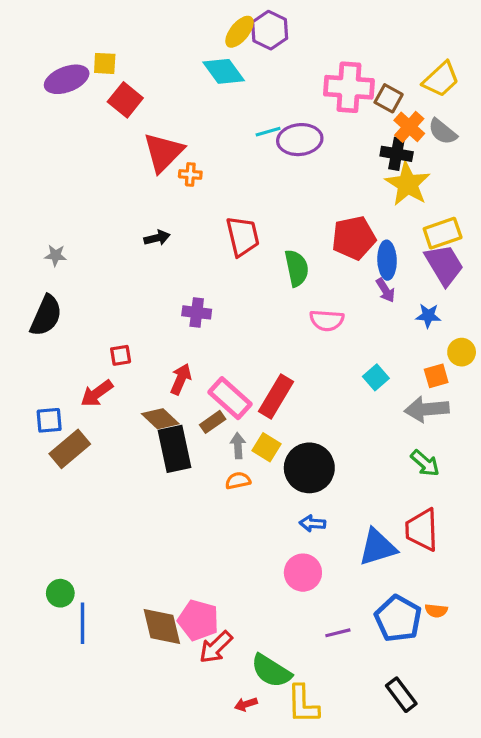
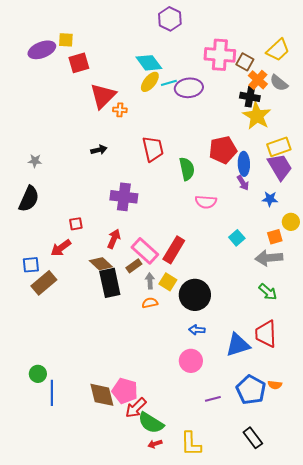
yellow ellipse: (240, 32) -> (150, 82), moved
cyan diamond: (224, 71) -> (149, 63), moved
red square: (125, 100) -> (79, 63), turned 35
purple cross: (197, 312) -> (124, 197), size x1.5
green semicircle: (271, 671) -> (151, 423), moved

